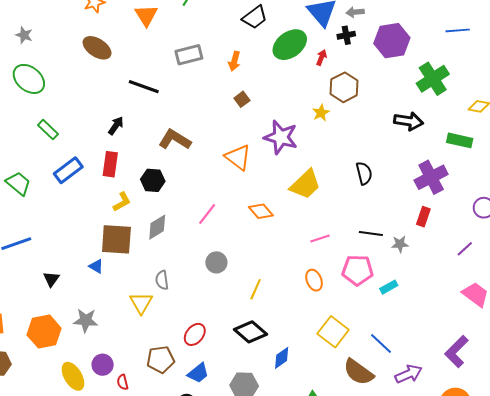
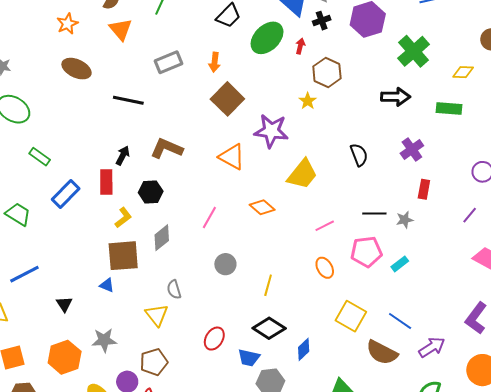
brown square: (242, 99) -> (227, 99), size x2.0
black arrow: (116, 126) -> (123, 156), moved
purple cross: (431, 177) -> (412, 149), moved, size x0.7
brown pentagon: (161, 360) -> (154, 362), moved
blue trapezoid: (198, 373) -> (249, 358), moved, turned 60

